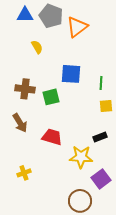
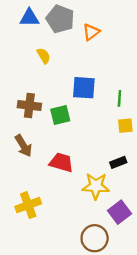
orange triangle: (77, 27) -> (91, 32), size x0.7
yellow cross: (24, 173) -> (28, 205), size x1.5

